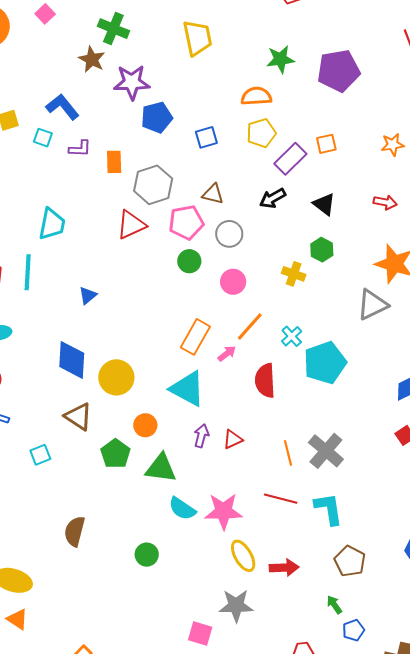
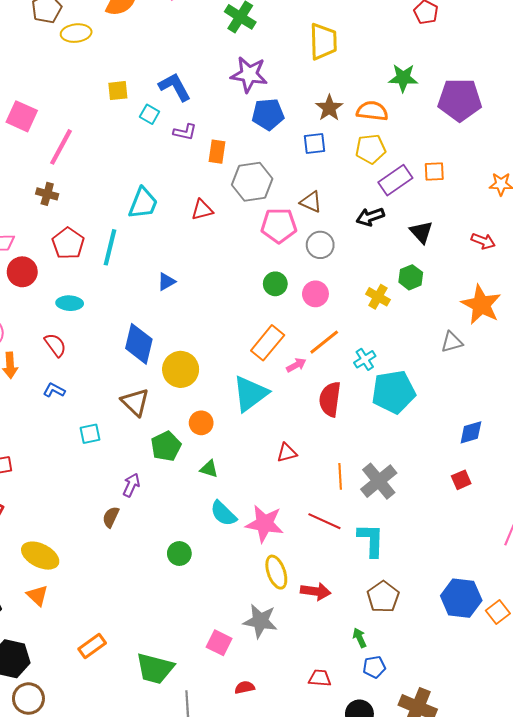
brown star: (92, 59) -> (329, 108), moved
red triangle: (131, 225) -> (202, 210), moved, size x0.7
green circle: (189, 261) -> (275, 284), moved
gray triangle: (372, 305) -> (452, 342), size x0.7
cyan triangle: (188, 389) -> (250, 394), turned 45
purple arrow: (201, 436) -> (131, 485), moved
green triangle: (161, 468) -> (209, 469), size x0.6
brown semicircle: (75, 531) -> (111, 517), size x0.7

